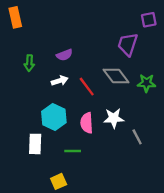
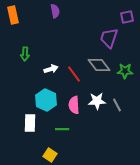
purple semicircle: (64, 55) -> (55, 11), moved, turned -80
gray line: (137, 137) -> (117, 105), moved
yellow square: (59, 181) -> (50, 155), turned -32

